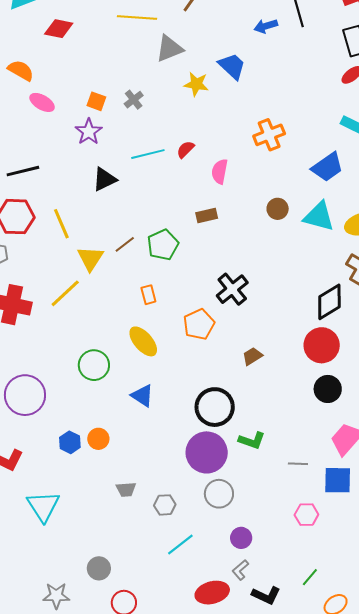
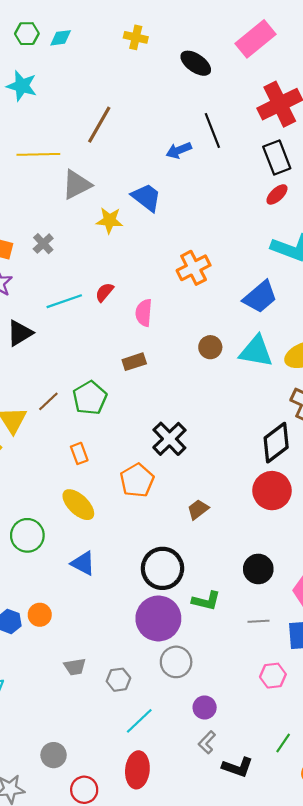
black circle: (328, 389) -> (258, 569), moved
red ellipse: (212, 593) -> (137, 770), moved, turned -64

